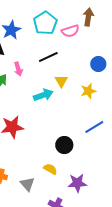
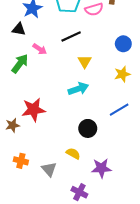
pink arrow: (18, 69) -> (40, 49), turned -40
yellow star: (88, 91) -> (122, 74), moved
cyan arrow: (43, 95) -> (78, 89), moved

